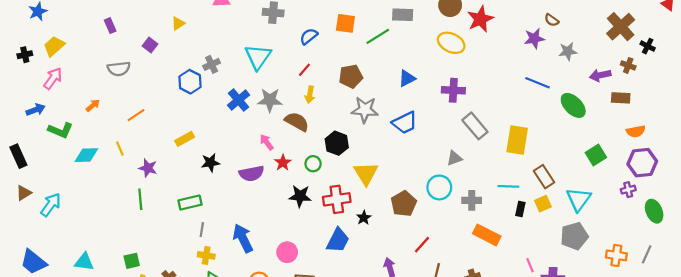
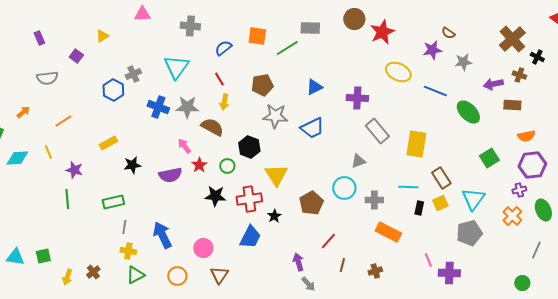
yellow ellipse: (451, 43) -> (398, 72), moved
red line: (304, 70) -> (219, 79), turned -72
blue cross: (239, 100) -> (158, 107), turned -30
orange cross: (616, 255) -> (512, 216), moved, turned 36
green square: (132, 261) -> (43, 256), moved

